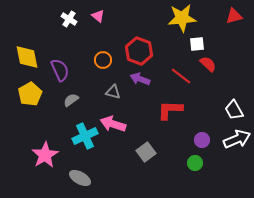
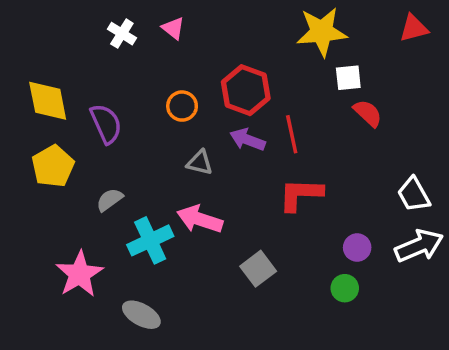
red line: (181, 76) -> (292, 134), moved, turned 40
gray semicircle: (71, 100) -> (110, 200), moved

